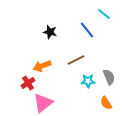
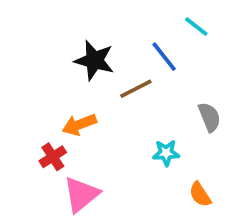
black star: (50, 32) -> (94, 60), size x1.5
brown line: (76, 60) -> (136, 89), moved
gray semicircle: (109, 77) -> (210, 117), moved

